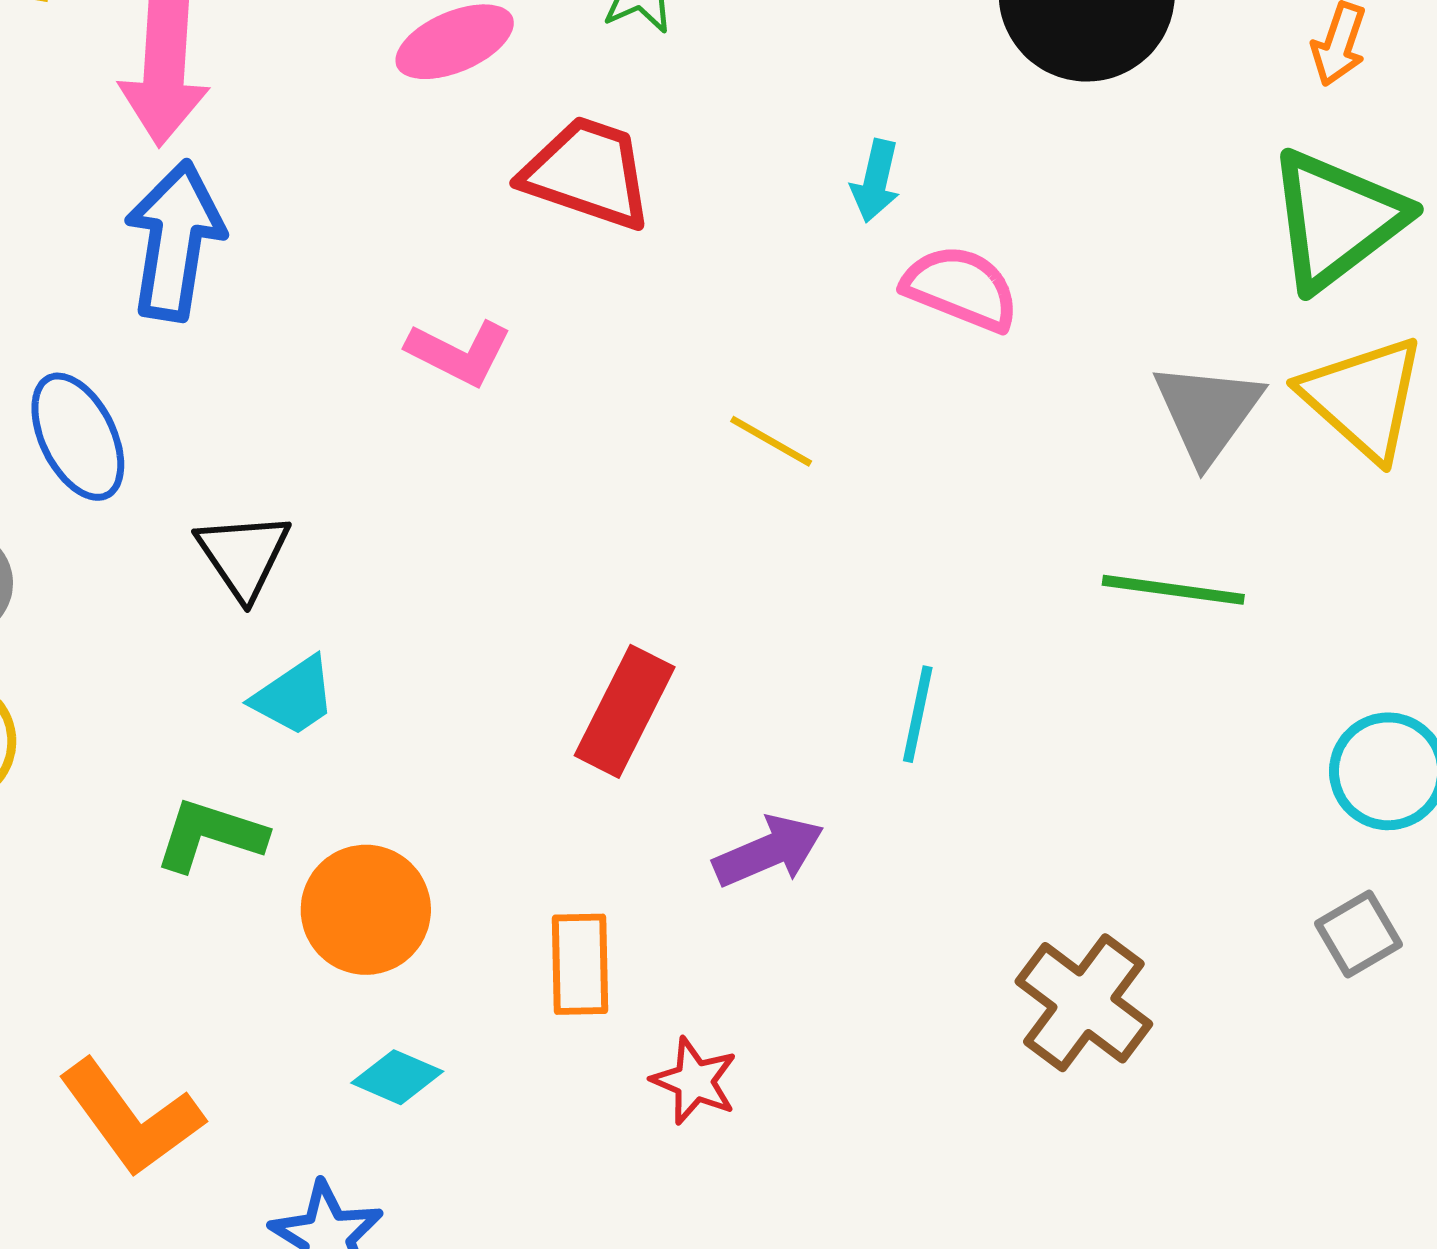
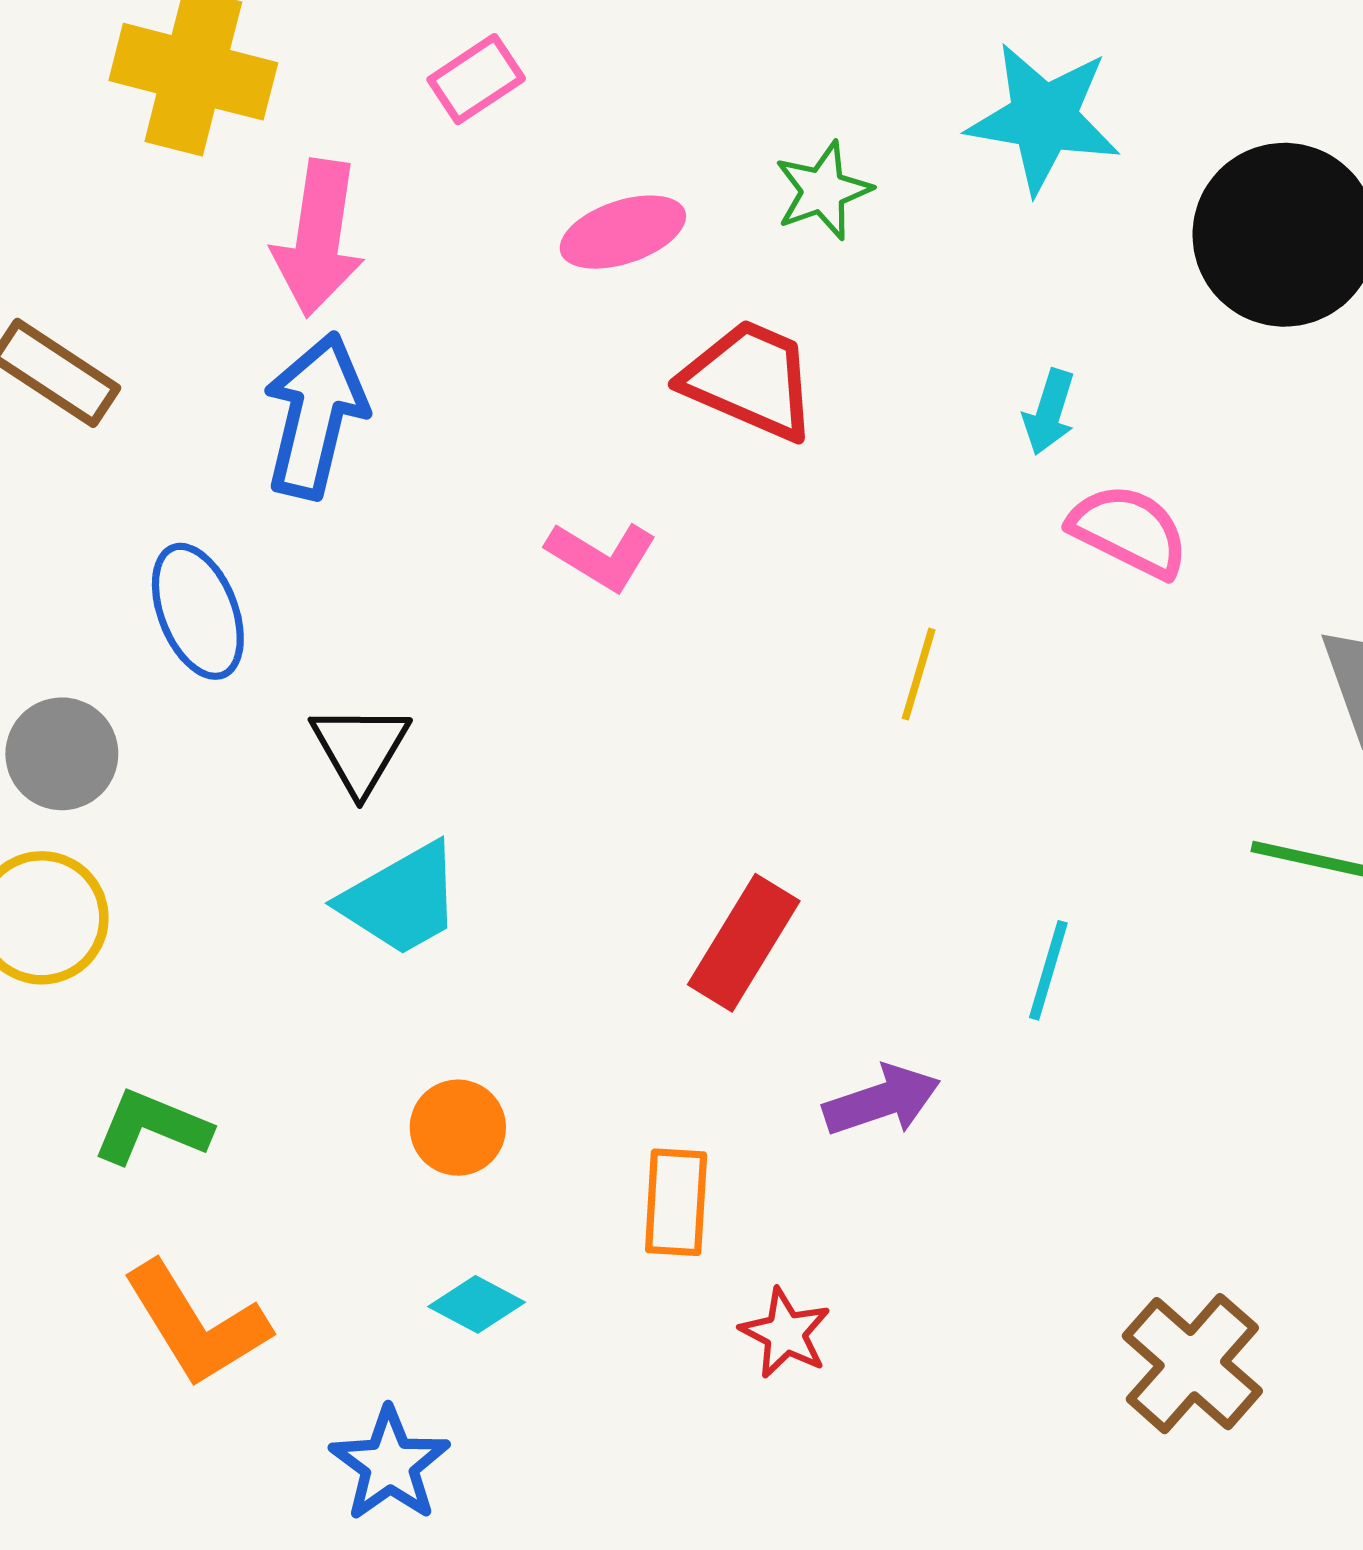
yellow line: (771, 441) -> (919, 674), turned 72
cyan trapezoid: (294, 696) -> (401, 899), size x1.4
green L-shape: (210, 835) -> (152, 1127), moved
orange circle: (366, 910) -> (458, 1128), size x0.7
brown cross: (1084, 1003) -> (1192, 1364), moved

